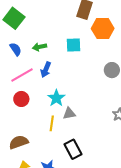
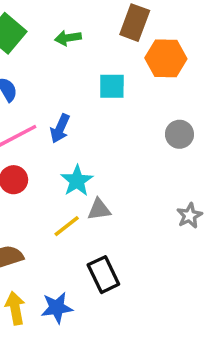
green arrow: (40, 47) -> (68, 38), moved
yellow line: (52, 123) -> (67, 226), turned 42

